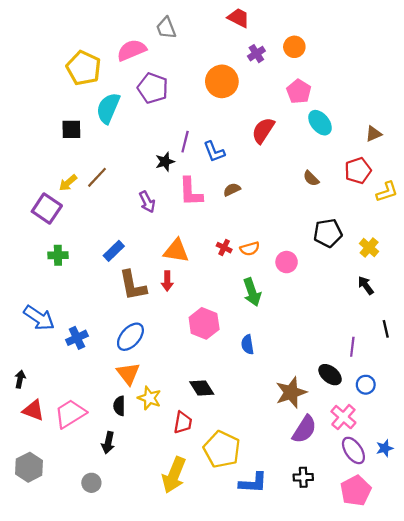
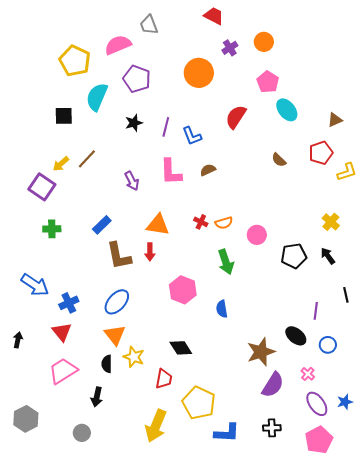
black star: (165, 162) -> (134, 123), moved
black pentagon: (328, 233) -> (294, 256), moved
red triangle: (33, 410) -> (62, 332), moved, turned 30
pink cross: (343, 417) -> (308, 374), size x0.6

